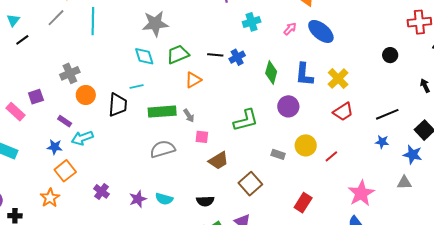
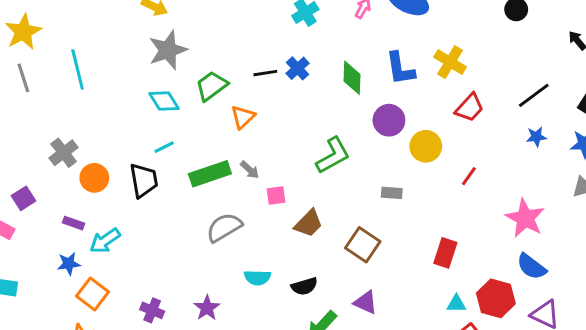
gray line: (56, 18) -> (23, 78), turned -48
yellow circle: (306, 145) -> (426, 146), moved
cyan semicircle: (164, 199) -> (257, 278), moved

